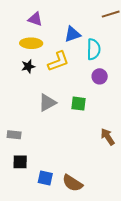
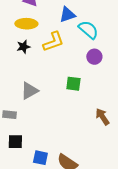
cyan semicircle: (94, 49) -> (88, 30), turned -50
gray triangle: (47, 103) -> (29, 91), moved

